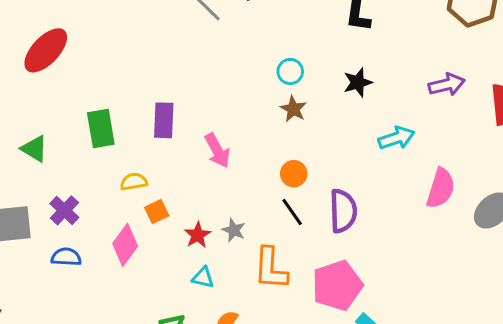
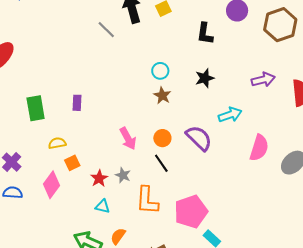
purple rectangle: (164, 120) -> (77, 103), size x0.7
pink arrow: (217, 151) -> (128, 139), moved
purple semicircle: (343, 211) -> (199, 138), moved, turned -44

